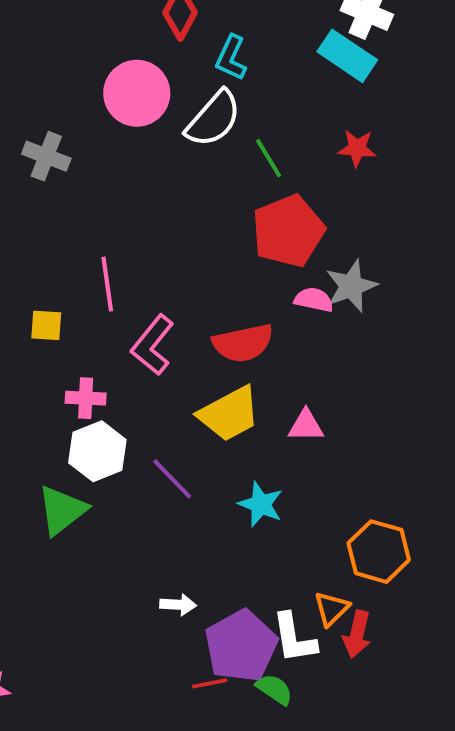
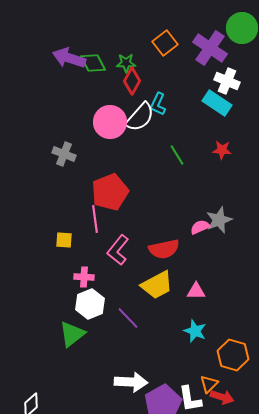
white semicircle: (213, 119) -> (140, 117), moved
red pentagon: (288, 231) -> (110, 192), moved
pink semicircle: (314, 300) -> (200, 227), turned -36
cyan star: (261, 504) -> (195, 331), moved
white arrow: (178, 605) -> (131, 382), size x1.8
red arrow: (357, 634) -> (222, 397), turned -85

